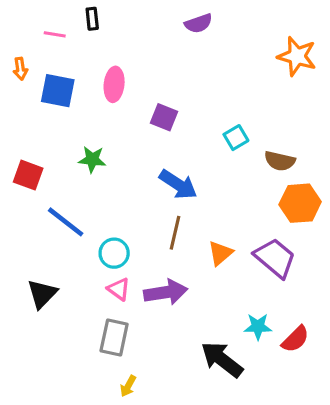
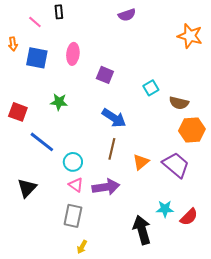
pink line: (55, 34) -> (35, 22), turned 32
black arrow: (222, 359) -> (142, 230), turned 36

